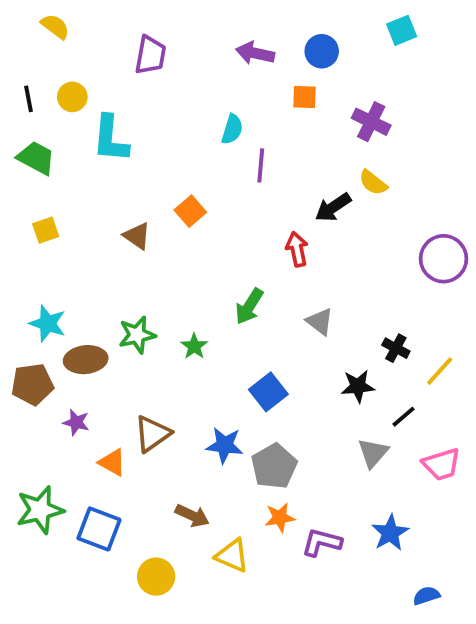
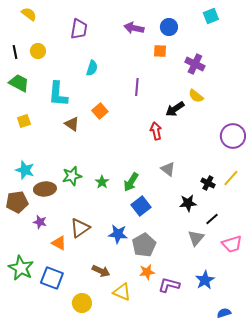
cyan semicircle: (232, 129) -> (92, 68), moved
cyan L-shape: (110, 139) -> (58, 94), moved
green arrow: (249, 306) -> (131, 182), moved
yellow line: (440, 371) -> (231, 178), moved
green star: (40, 510) -> (21, 268), turned -30

